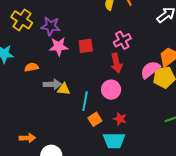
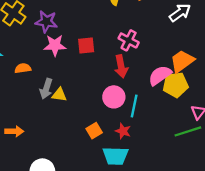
pink cross: (122, 40) -> (129, 40), turned -36
gray arrow: (52, 84) -> (46, 89), turned 108
cyan line: (85, 101) -> (134, 106), moved
orange arrow: (27, 138) -> (14, 131), moved

